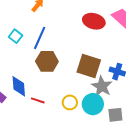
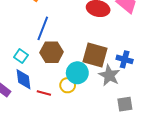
cyan square: (16, 36) -> (21, 56), moved
yellow circle: (70, 102) -> (68, 85), moved
cyan circle: (93, 104) -> (77, 73), moved

